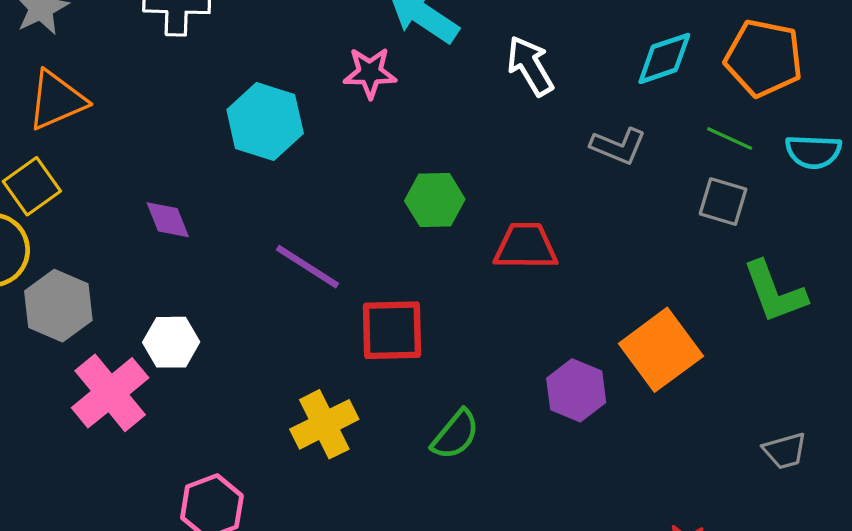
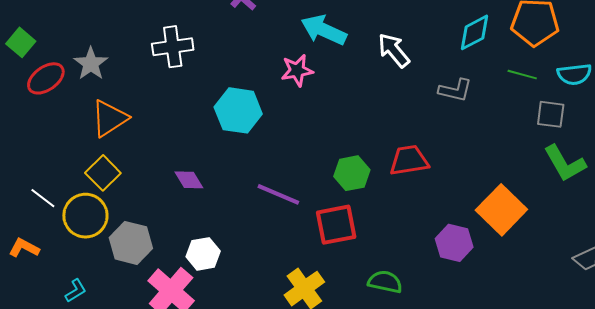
green hexagon: (435, 200) -> (352, 173), moved
gray square: (723, 202) -> (551, 114), moved
green semicircle: (455, 435) -> (385, 282), turned -108

